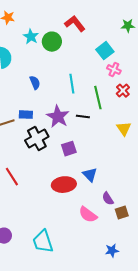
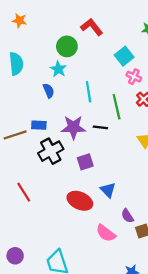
cyan star: (31, 37) -> (58, 69), moved
purple star: (58, 117) -> (73, 127), turned -30
red ellipse: (64, 185) -> (80, 201), turned 30

